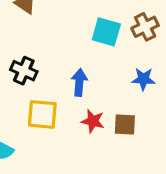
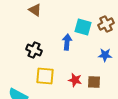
blue arrow: (79, 82) -> (67, 42), moved

